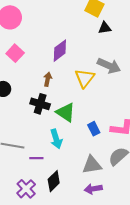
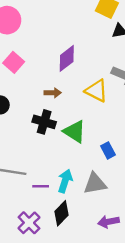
yellow triangle: (85, 78) -> (96, 91), turned -40
brown arrow: (48, 79) -> (53, 93), turned 80
cyan arrow: (56, 139) -> (65, 181), moved, turned -144
gray triangle: (92, 165) -> (95, 183), moved

